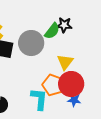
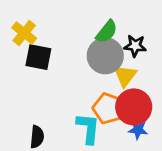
black star: (64, 25) -> (135, 46), moved
gray circle: (31, 43) -> (105, 56), moved

